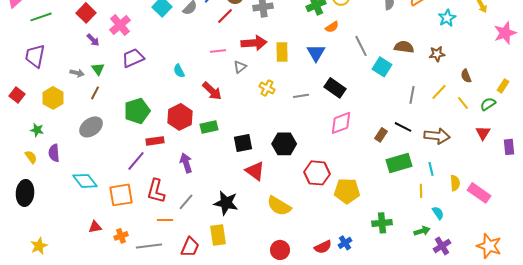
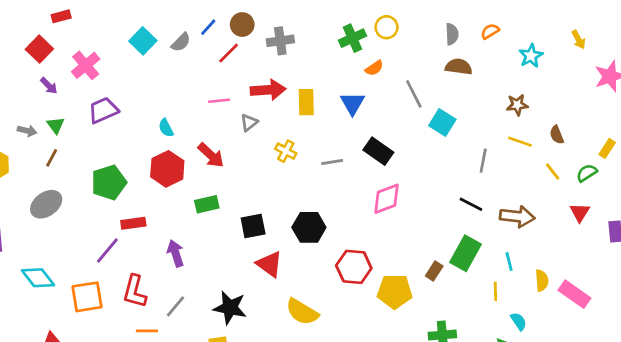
brown semicircle: (404, 47) -> (459, 67), moved
yellow line: (439, 92) -> (520, 142), moved, turned 66
red hexagon: (180, 117) -> (167, 169), moved
brown rectangle: (381, 135) -> (434, 271), moved
green rectangle: (399, 163) -> (466, 253), turned -45

